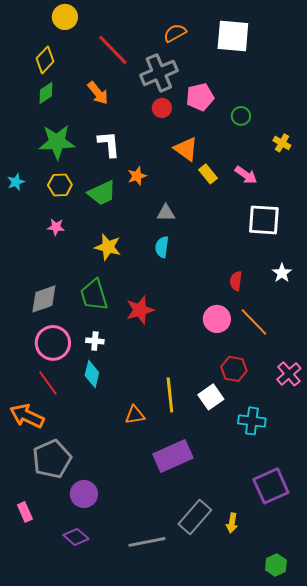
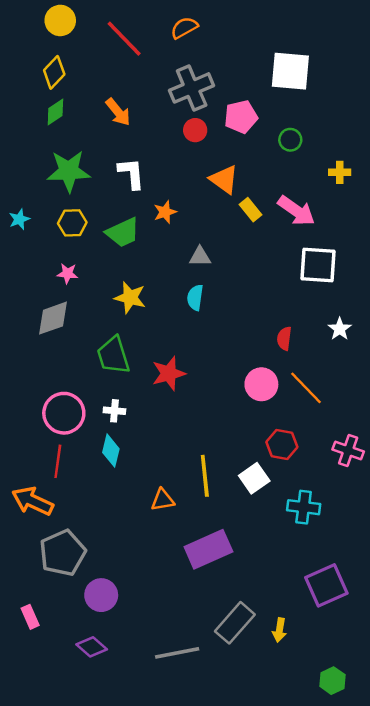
yellow circle: (65, 17) -> (60, 20), moved
orange semicircle: (175, 33) -> (184, 28), moved
white square: (233, 36) -> (290, 71), moved
red line: (113, 50) -> (124, 39), moved
yellow cross: (282, 143) -> (340, 172), turned -30
pink arrow: (246, 175) -> (296, 211), size x1.4
gray diamond: (44, 299) -> (53, 318), moved
pink cross: (289, 374) -> (348, 451), turned -30
red line: (48, 383) -> (58, 461), turned 44

